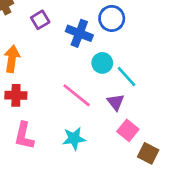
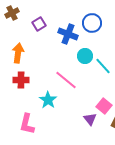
purple triangle: (116, 102) -> (90, 119), moved
pink L-shape: (24, 136) -> (27, 124), moved
cyan star: (74, 138) -> (48, 100), moved, turned -30

